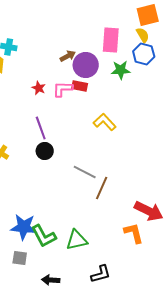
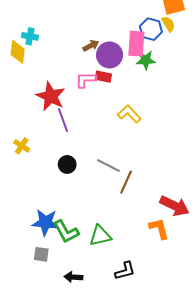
pink rectangle: (111, 40) -> (136, 44), moved
blue hexagon: (144, 54) -> (151, 29), moved
red star: (39, 88) -> (51, 96), moved, size x2.0
black circle: (45, 151) -> (67, 164), moved

